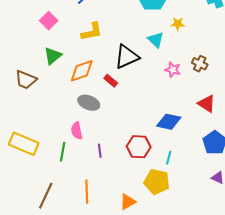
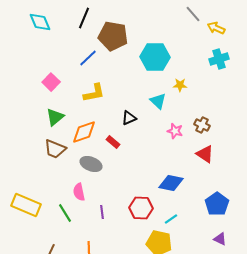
black triangle: (127, 57) -> (129, 118), size x0.6
brown trapezoid: (26, 80) -> (55, 149), moved
red triangle: (207, 104) -> (205, 154), moved
green line: (63, 152) -> (65, 213), turned -42
cyan line: (169, 158) -> (171, 219), turned 40

